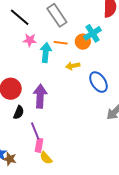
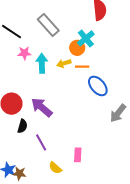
orange line: (61, 43) -> (82, 67), moved
yellow arrow: (73, 66) -> (64, 63), moved
purple arrow: (40, 96) -> (42, 107), turned -45
pink rectangle: (39, 145) -> (78, 155), moved

